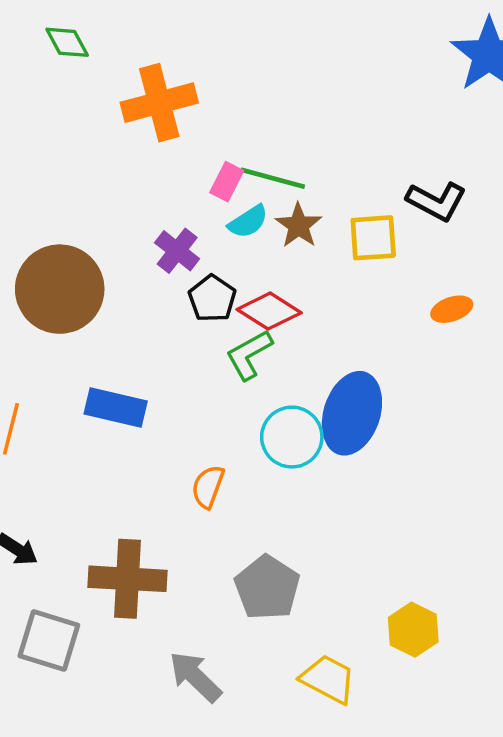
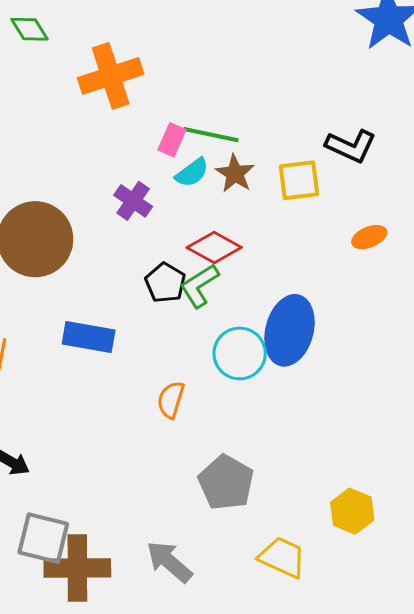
black pentagon: (212, 299) -> (165, 283), moved
brown cross: (128, 579) -> (77, 568), moved

